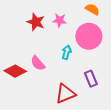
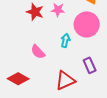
red diamond: (15, 71) -> (18, 79), moved

